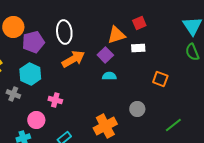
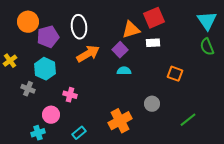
red square: (139, 23) -> (154, 18), size x1.5

